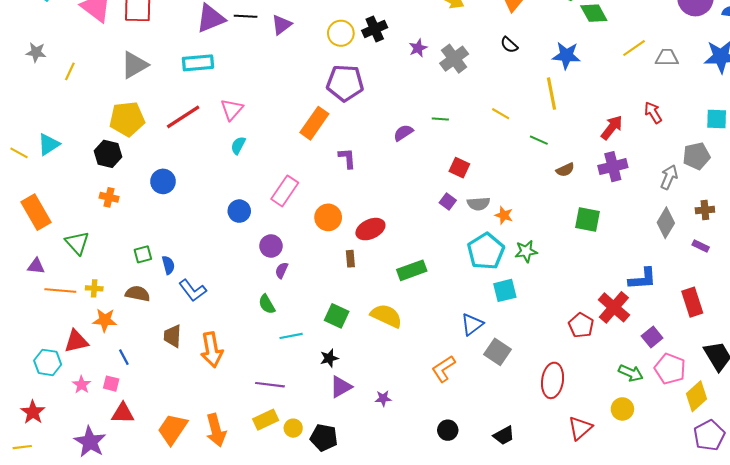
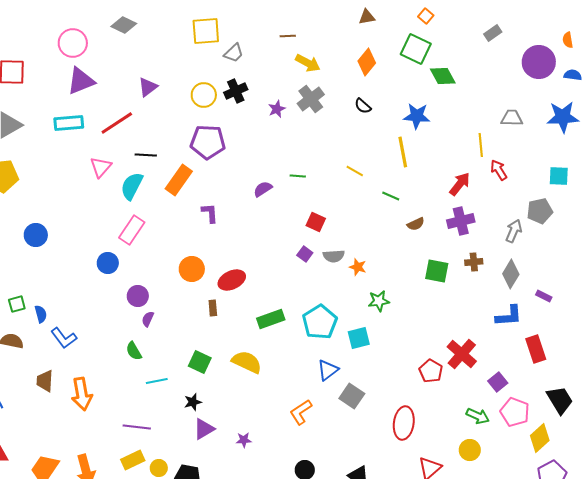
black line: (246, 16) -> (146, 155), moved
yellow line: (634, 48) -> (481, 145), moved, turned -60
gray cross: (454, 59) -> (311, 99), moved
red line: (183, 117) -> (117, 123), moved
cyan semicircle: (238, 145) -> (132, 186), moved, size x1.6
pink rectangle: (285, 191) -> (132, 230), moved
brown cross: (705, 210) -> (474, 262), moved
cyan pentagon: (486, 251) -> (320, 322), moved
blue L-shape: (643, 279) -> (509, 316), moved

